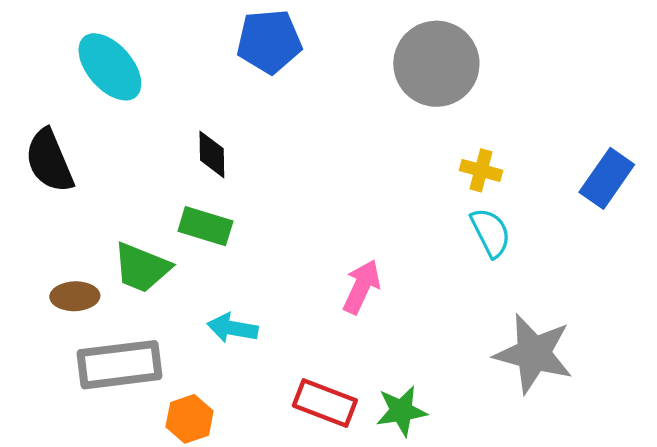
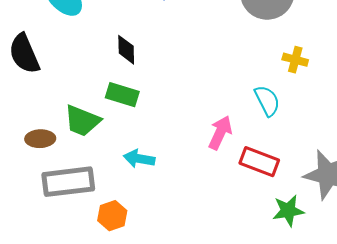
cyan semicircle: (491, 233) -> (267, 101), moved
red rectangle: (325, 403) -> (259, 162), moved
green star: (401, 411) -> (288, 211), moved

